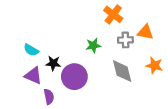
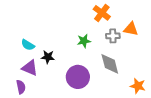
orange star: (154, 66) -> (138, 86), moved
purple circle: (74, 77) -> (78, 77), moved
purple semicircle: (49, 97) -> (21, 87), moved

